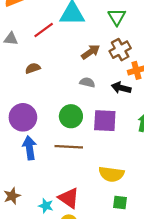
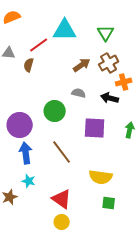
brown semicircle: (33, 68) -> (29, 65), moved, turned -56
green circle: (71, 116) -> (55, 111), moved
brown line: (69, 147) -> (62, 152), turned 50
cyan star: (46, 206) -> (29, 181), moved

